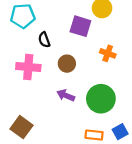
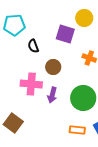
pink cross: (28, 67) -> (31, 84), moved
purple arrow: (66, 95) -> (52, 95), turned -98

